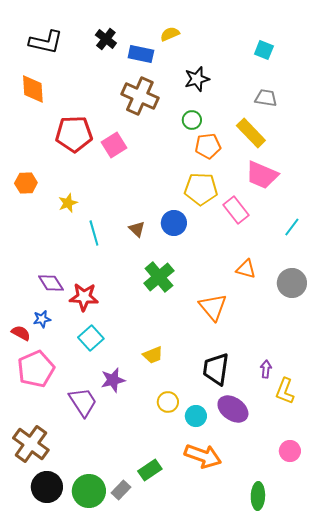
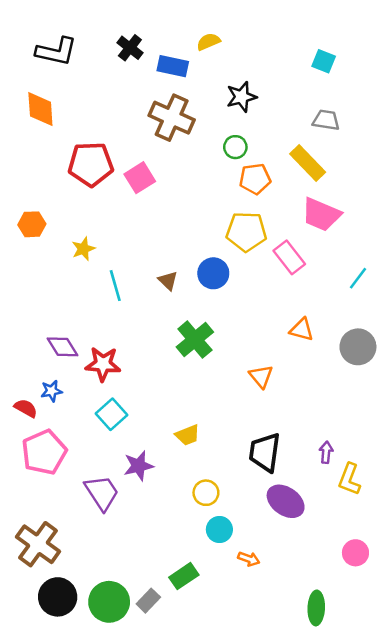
orange triangle: (213, 307) -> (261, 376), size x0.7
cyan circle: (196, 416) -> (219, 529), moved
orange arrow: (203, 456) -> (249, 559), size x0.5

